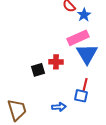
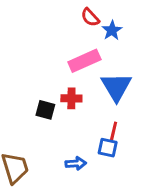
pink rectangle: (78, 38) -> (84, 61), moved
black square: (38, 70) -> (45, 110), turned 32

